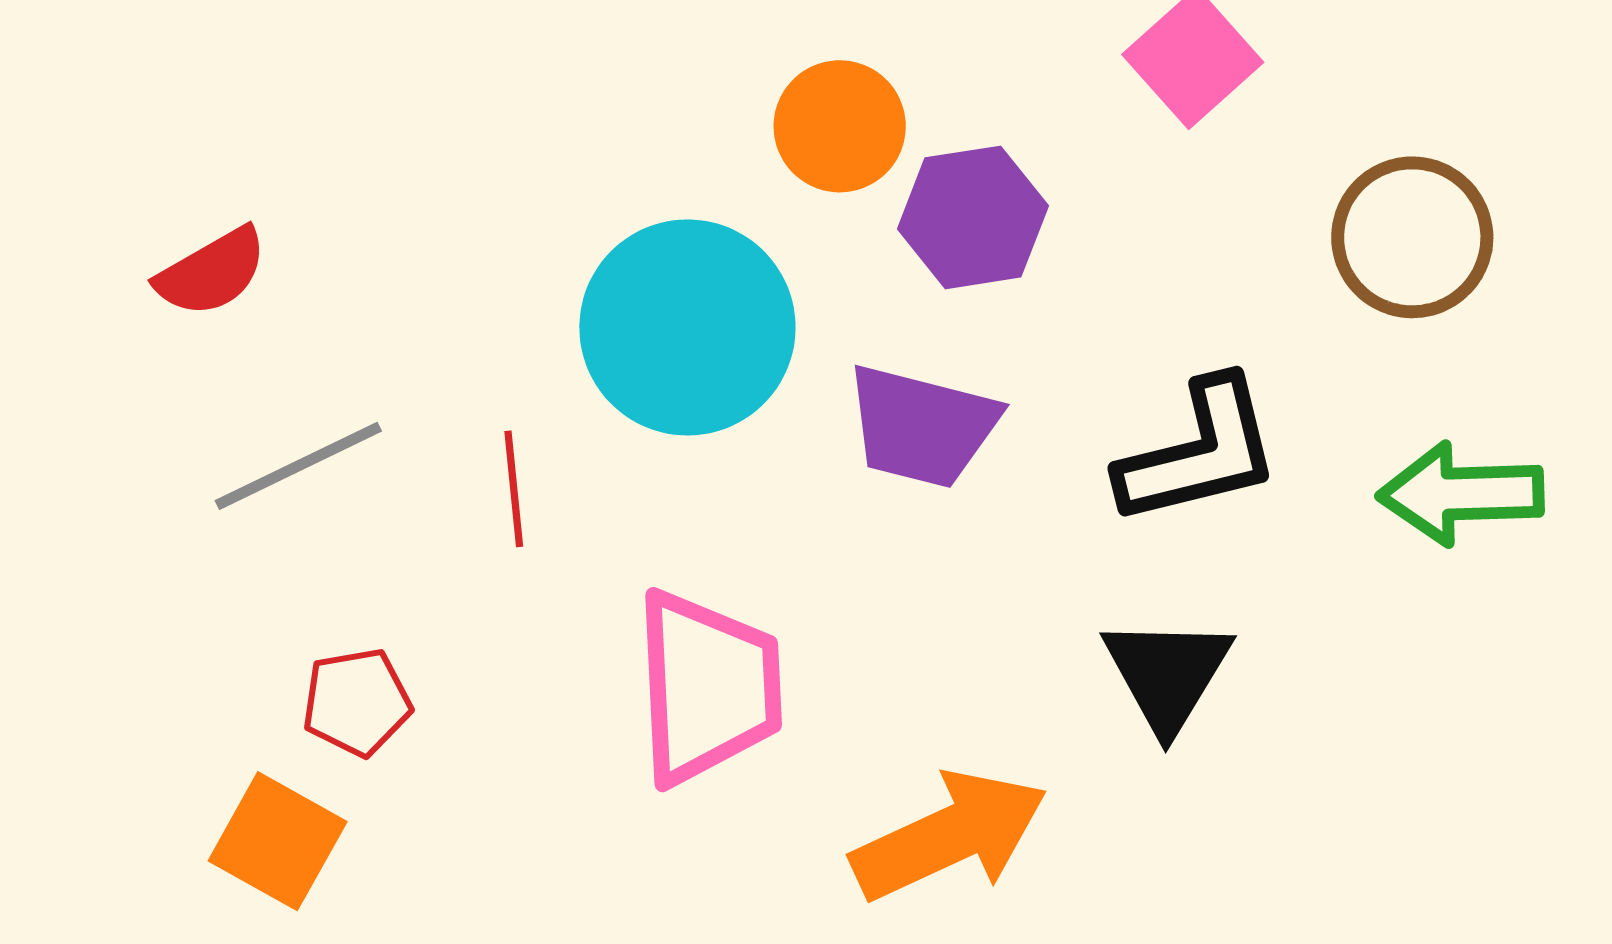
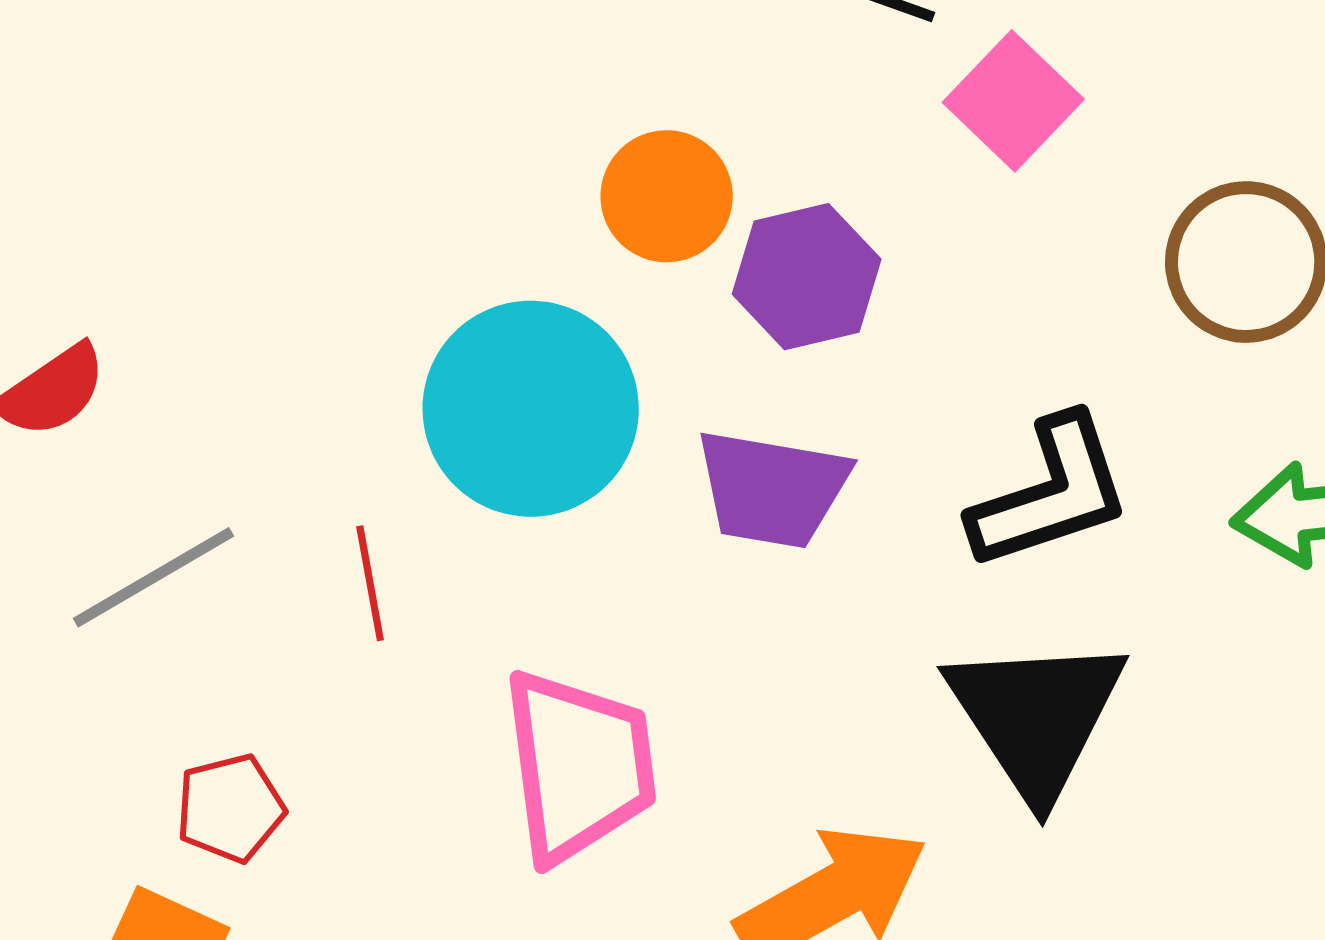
black triangle: (1167, 674) -> (1036, 716), size x1.4

